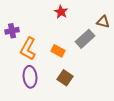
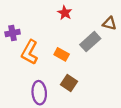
purple ellipse: (30, 77) -> (39, 93), moved

